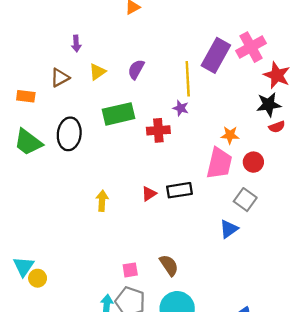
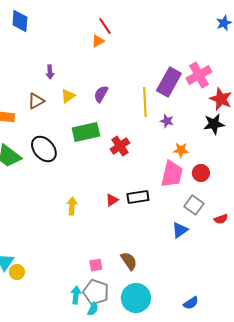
purple star: (181, 108) -> (167, 121), moved
red semicircle: (277, 127) -> (221, 219), moved
red cross: (158, 130) -> (120, 146), turned -30
black ellipse: (69, 134) -> (44, 149), turned -48

